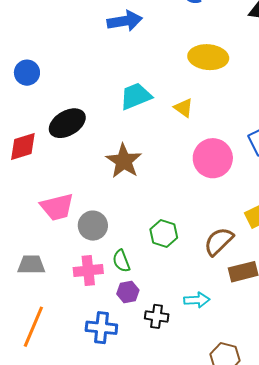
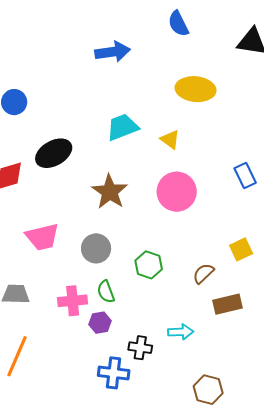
pink circle: (213, 158) -> (177, 192), moved
gray circle: (93, 226) -> (96, 248), moved
brown semicircle: (219, 241) -> (203, 273), size x0.7
purple hexagon: (128, 292) -> (100, 323), moved
blue cross: (101, 328) -> (114, 373), moved

